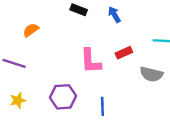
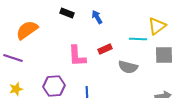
orange semicircle: (31, 30) -> (27, 30), size x1.6

